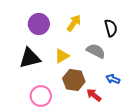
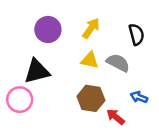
yellow triangle: (62, 56) -> (90, 60), moved, turned 42
pink circle: (41, 96) -> (20, 100), moved

